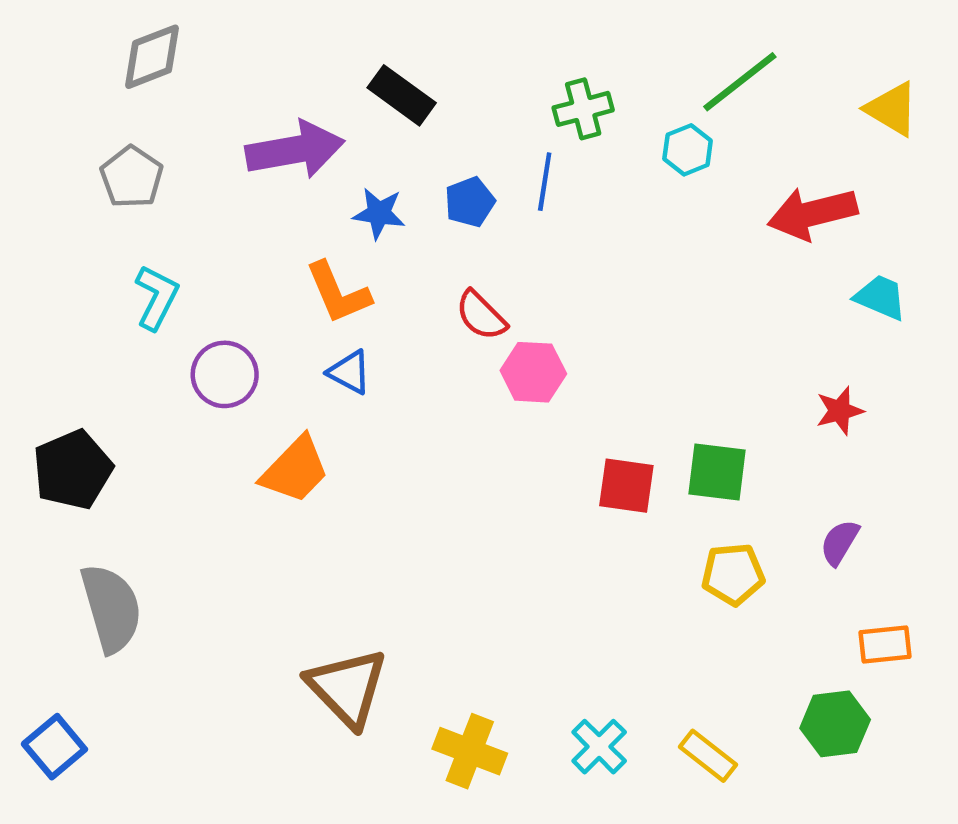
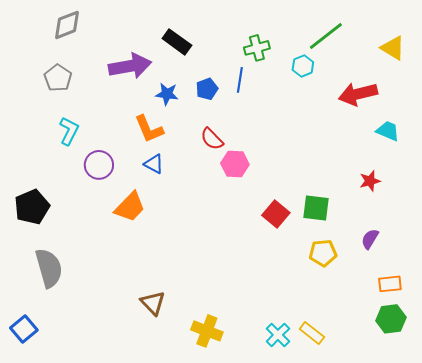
red square: (626, 486) -> (276, 214), turned 32
brown triangle: (347, 688) -> (153, 303), size x0.7
green hexagon: (835, 724) -> (391, 319), moved
cyan cross: (599, 747) -> (278, 335), moved

